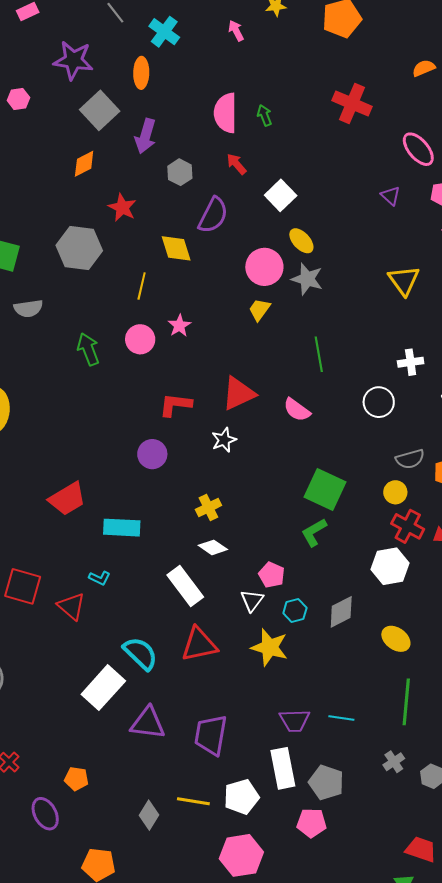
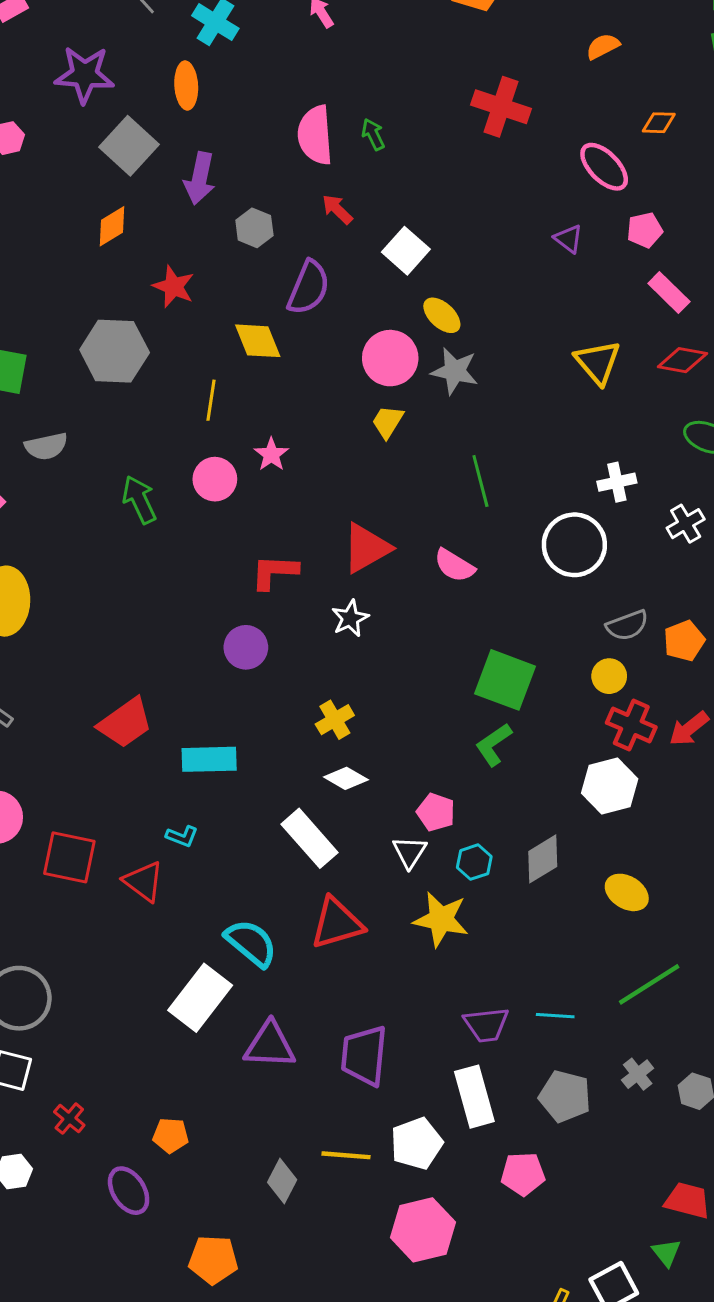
white circle: (379, 402) -> (574, 545), size x1.4
green line: (406, 702) -> (649, 984), turned 57
gray pentagon: (326, 783) -> (565, 1096), moved

